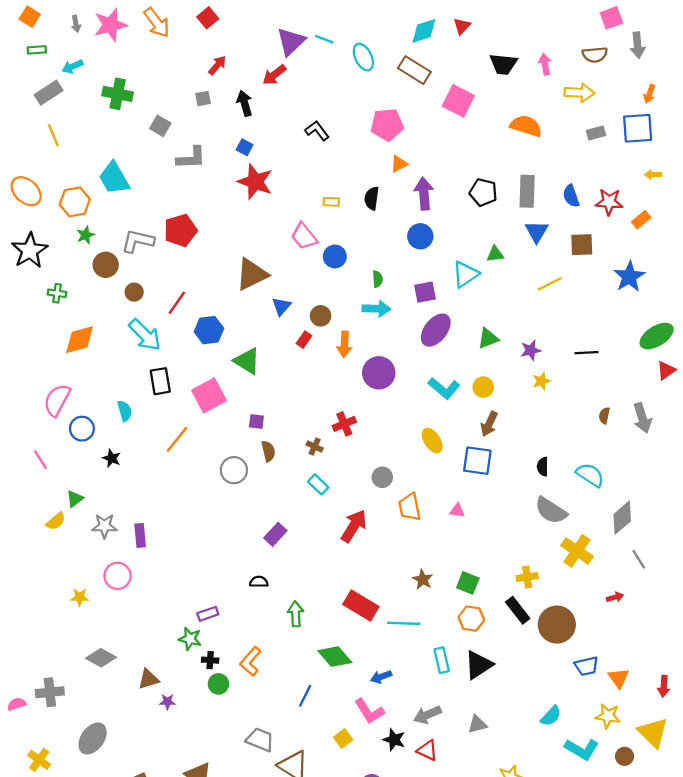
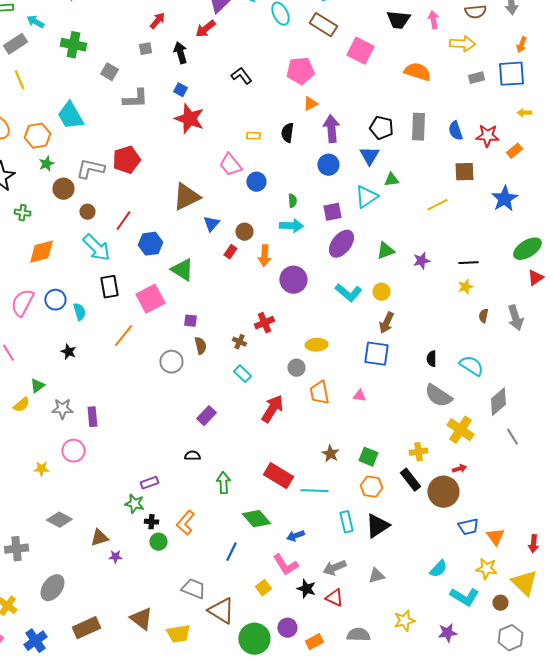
cyan arrow: (72, 66) -> (35, 22), turned 54
blue triangle: (537, 232) -> (369, 156), moved
yellow star: (541, 381) -> (465, 287), moved
blue circle: (82, 429) -> (55, 300), moved
yellow ellipse: (432, 440) -> (316, 345), moved, turned -60
red arrow: (615, 597) -> (459, 469), moved

